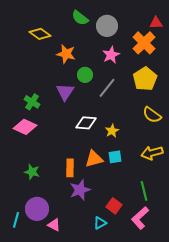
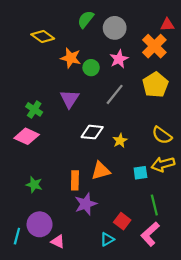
green semicircle: (80, 18) -> (86, 19), turned 90
green circle: (85, 75) -> (91, 68), moved
yellow semicircle: (152, 115) -> (162, 135), moved
cyan square: (115, 157) -> (140, 173), moved

